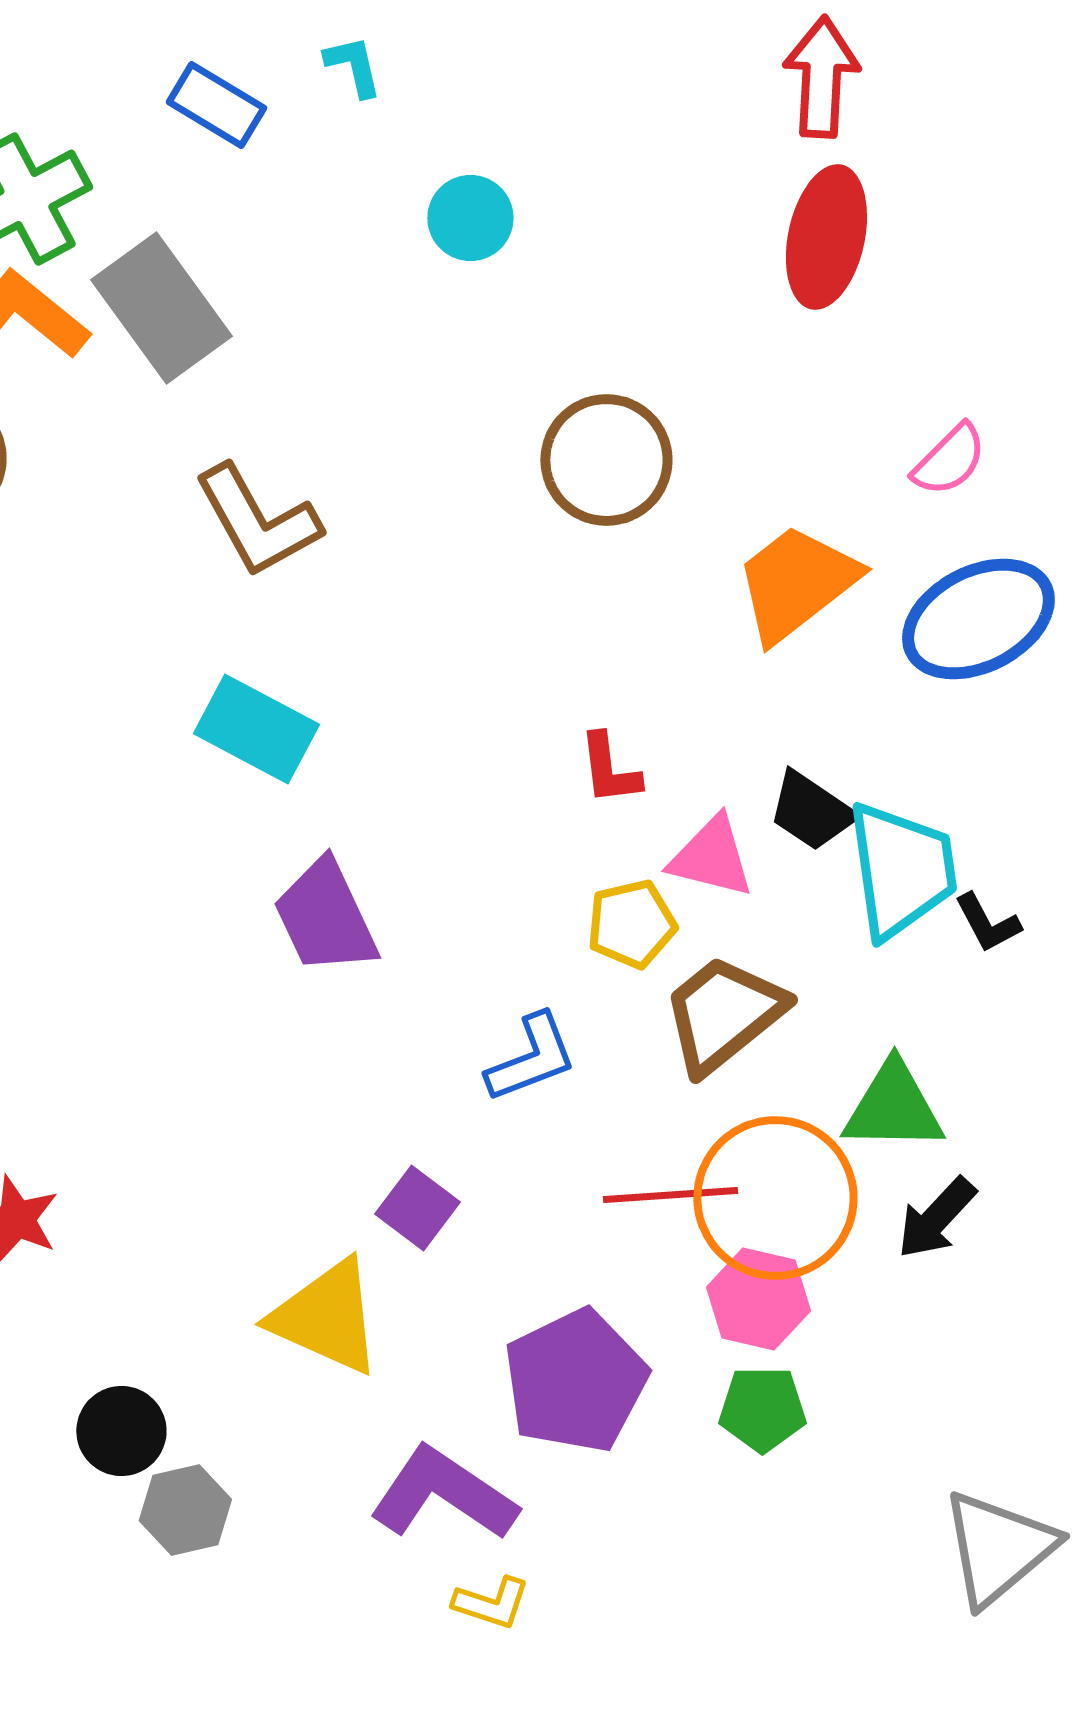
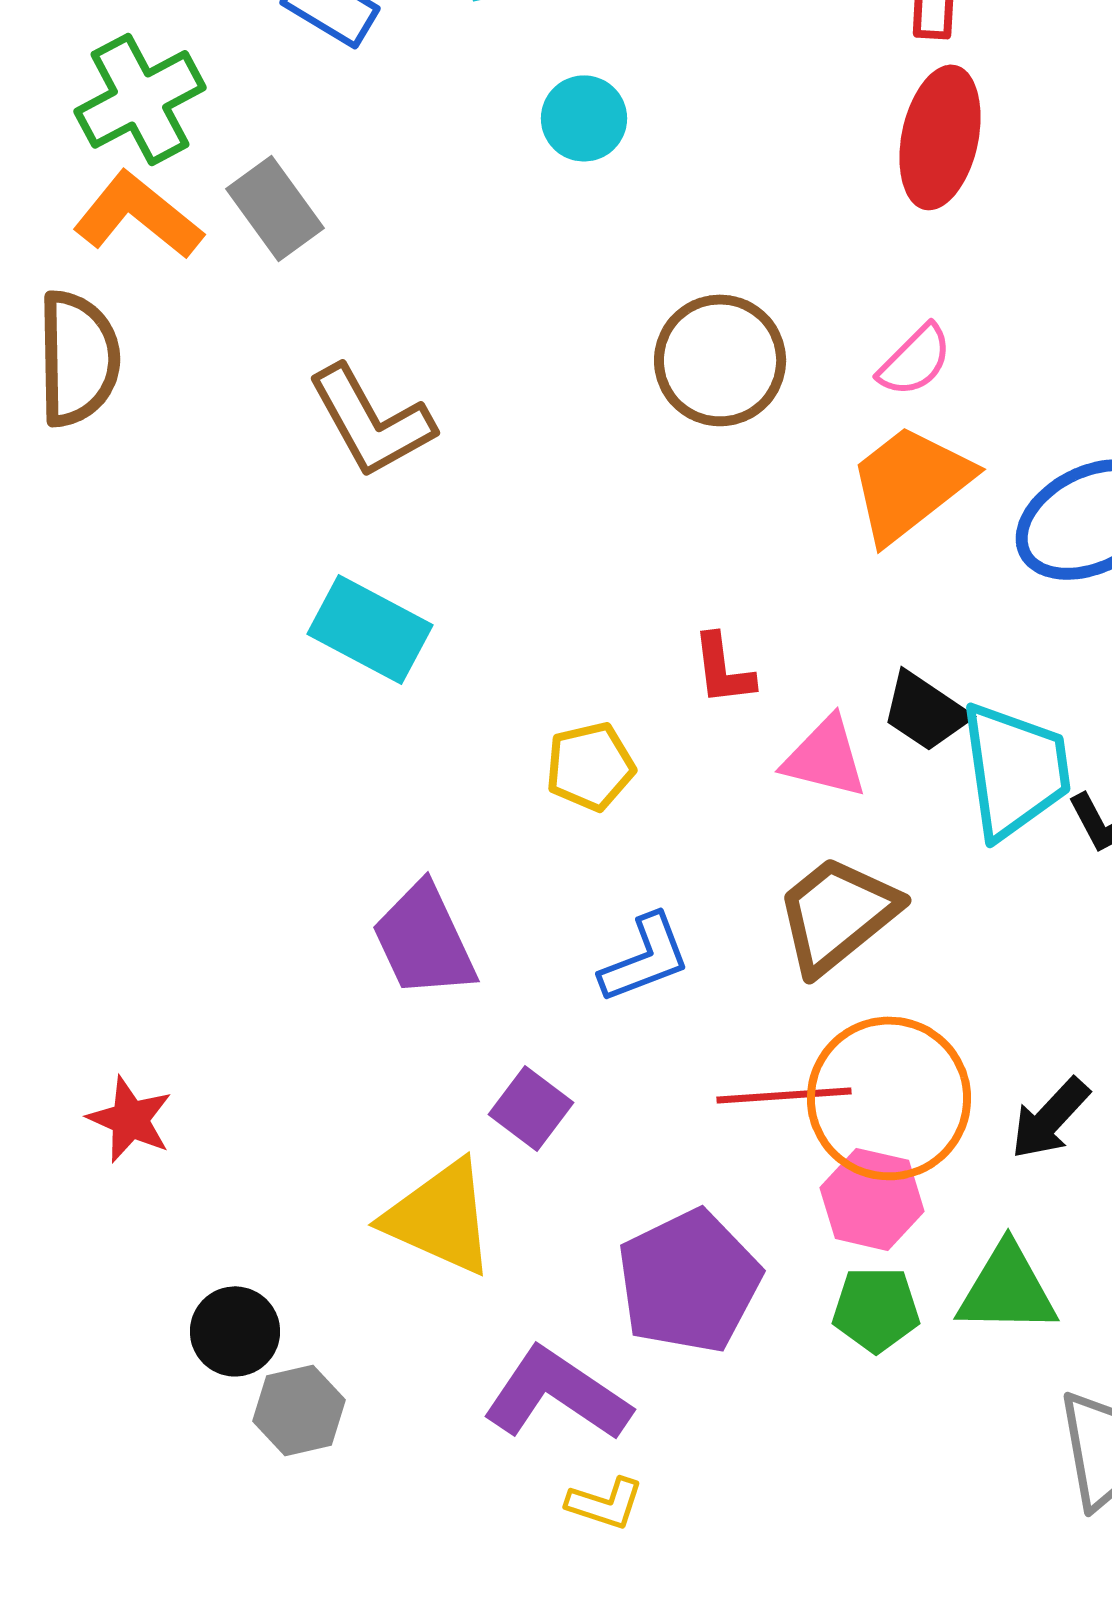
gray rectangle: (161, 308) -> (275, 208), size x0.7
pink semicircle: (949, 460) -> (915, 360), moved
purple trapezoid: (325, 917) -> (424, 940), moved
yellow pentagon: (631, 924) -> (590, 766), moved
green triangle: (893, 1107) -> (1007, 1289), moved

